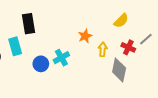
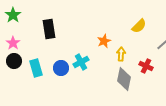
cyan rectangle: (15, 46) -> (36, 68), moved
red cross: (128, 47) -> (146, 66), moved
gray diamond: (119, 70) -> (124, 79), moved

